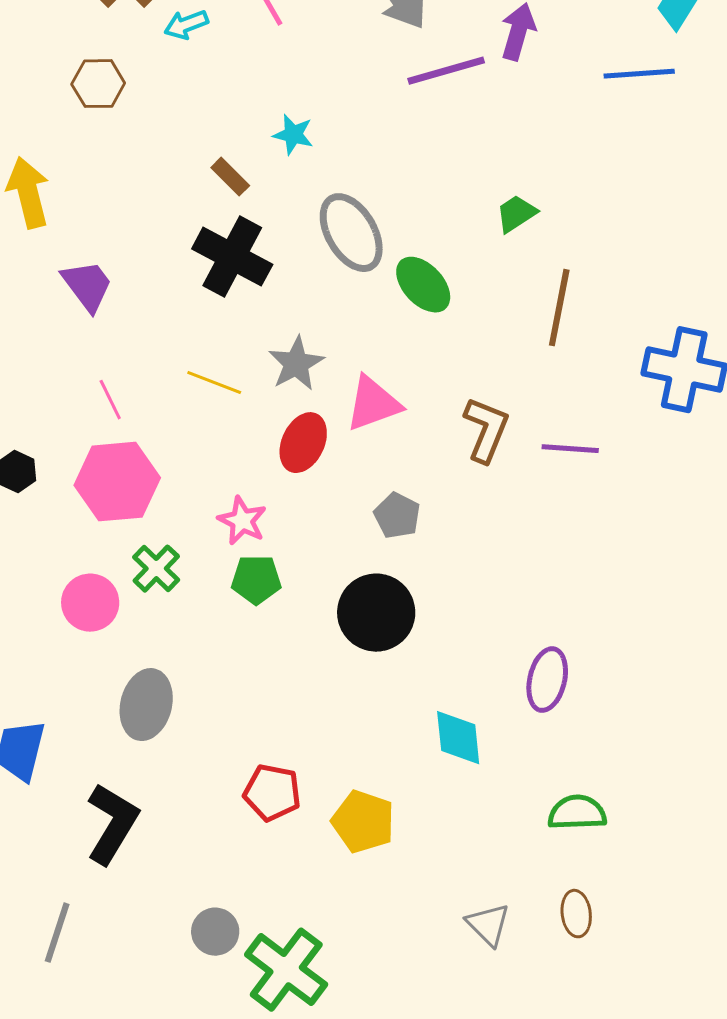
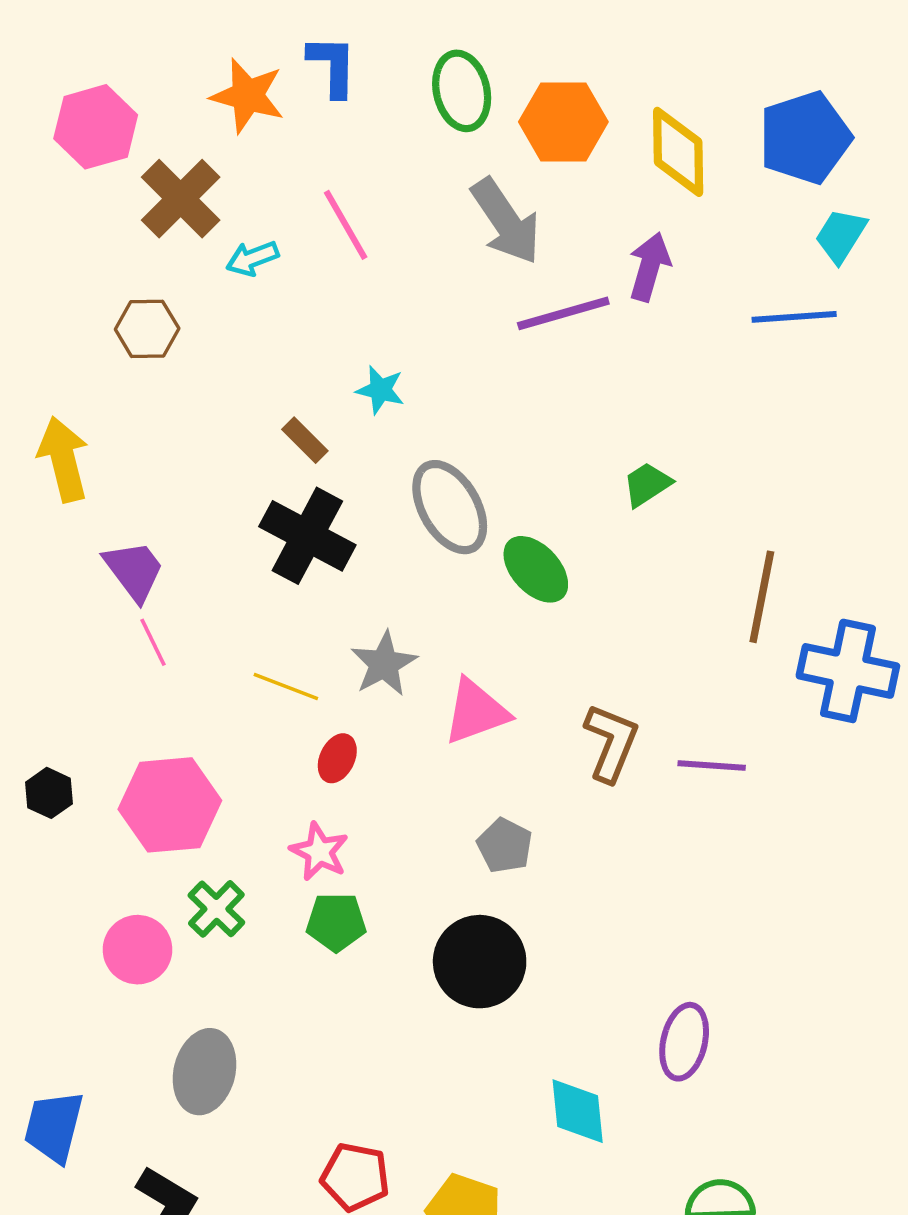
brown line: (559, 308) -> (762, 597), moved
pink line: (110, 400) -> (153, 642), moved
red ellipse: (303, 443) -> (337, 758), moved, size x0.7

